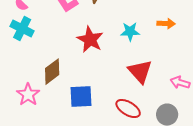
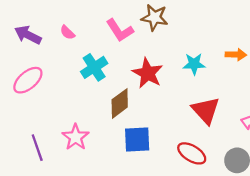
cyan cross: (22, 29) -> (94, 67), moved, turned 30
brown diamond: (52, 72) -> (120, 103), moved

